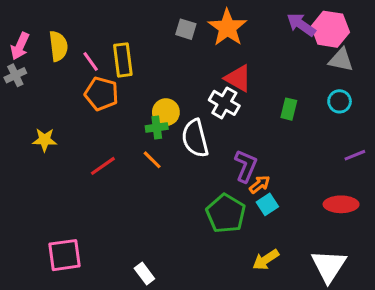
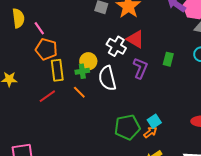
yellow rectangle: (123, 60) -> (57, 70), moved
white cross: (224, 103) -> (116, 46), moved
purple L-shape: (246, 166) -> (140, 68), moved
orange arrow: (260, 184) -> (150, 132), moved
green pentagon: (226, 214) -> (127, 127), turned 30

